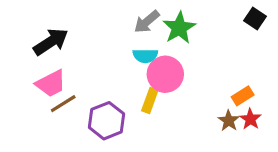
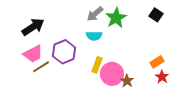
black square: (255, 19) -> (156, 15), moved
pink circle: (165, 74) -> (112, 74), moved
purple hexagon: (107, 121) -> (64, 52), moved
brown star: (229, 121) -> (127, 81), moved

